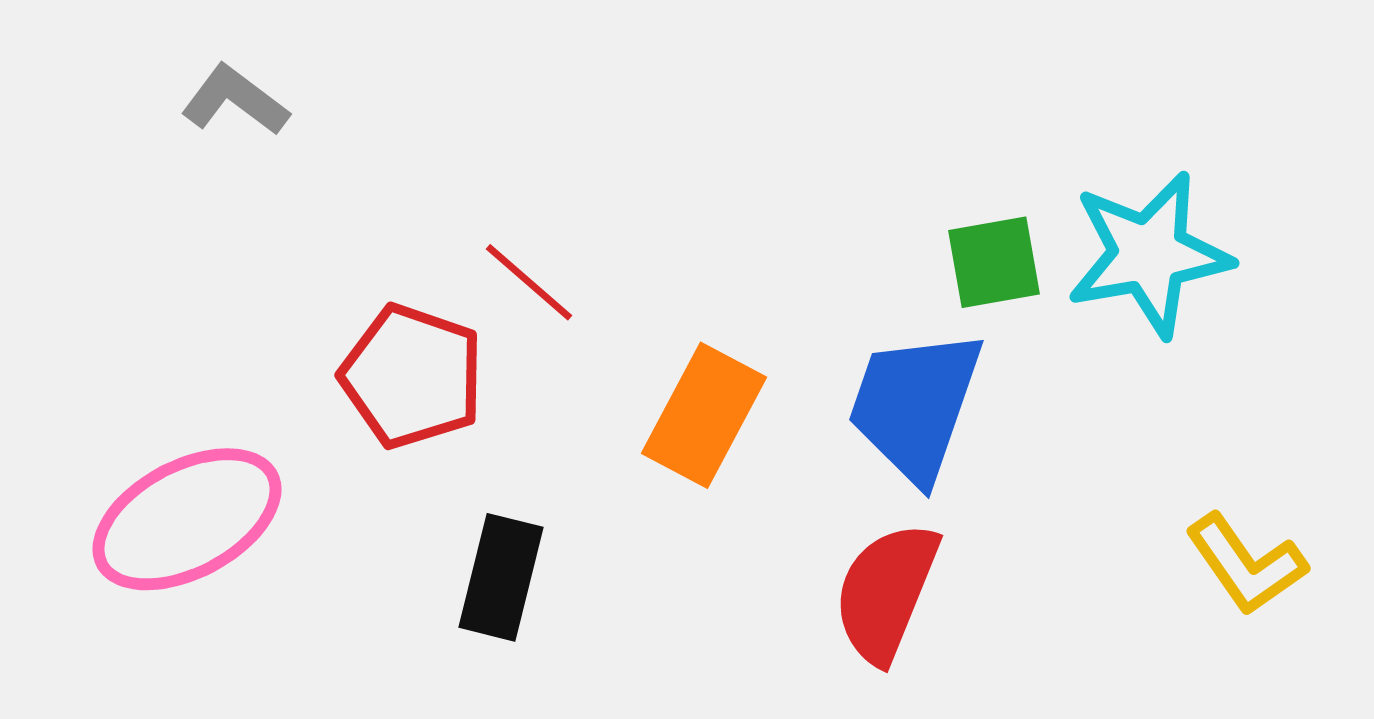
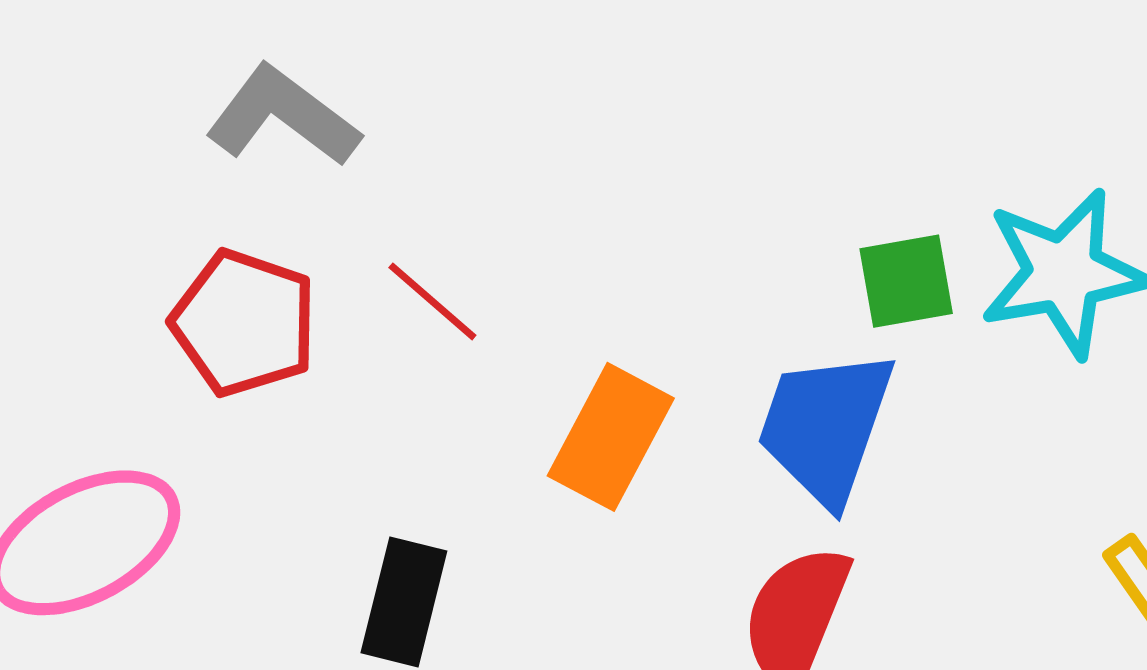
gray L-shape: (235, 100) -> (283, 116), moved, size x1.4
red pentagon: (412, 376) -> (244, 323), moved

